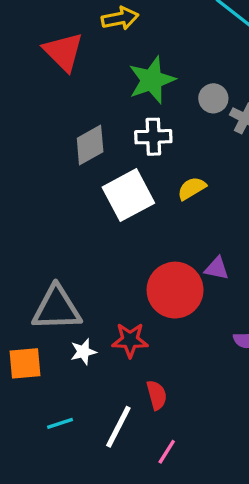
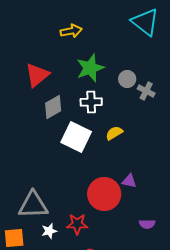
red triangle: (63, 52) -> (37, 75), moved, turned 36
white square: (128, 195) -> (76, 137), turned -36

